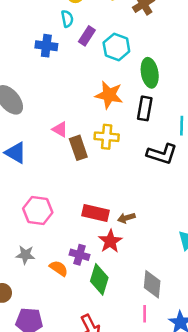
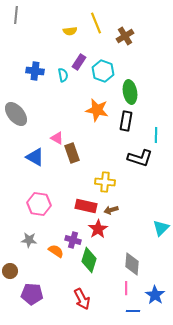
cyan semicircle: (67, 19) -> (63, 75), moved
blue cross: (46, 46) -> (35, 71), moved
yellow cross: (107, 137) -> (105, 182), moved
blue triangle: (16, 153) -> (35, 157), moved

